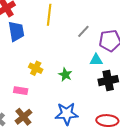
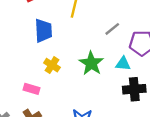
blue trapezoid: (16, 31) -> (43, 31), moved
green star: (65, 75) -> (91, 63), moved, size x1.5

